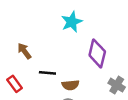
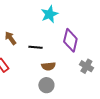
black line: (47, 73) -> (35, 47), moved

